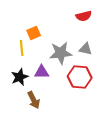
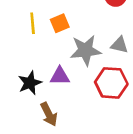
orange square: (34, 33) -> (60, 23), moved
yellow line: (22, 48) -> (33, 23), moved

